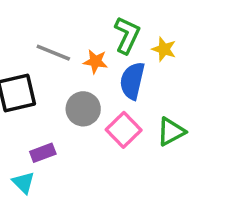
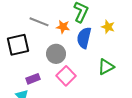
yellow star: (164, 49) -> (108, 27), moved
pink square: (124, 130) -> (66, 76), moved

